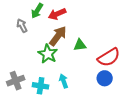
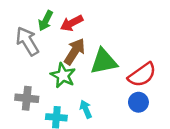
gray arrow: (22, 26) -> (27, 41), size x1.6
green triangle: (80, 45) -> (104, 61), size x1.6
gray cross: (16, 81) -> (27, 98), moved, turned 30

